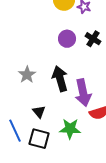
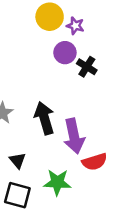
purple circle: (67, 39) -> (65, 53), moved

